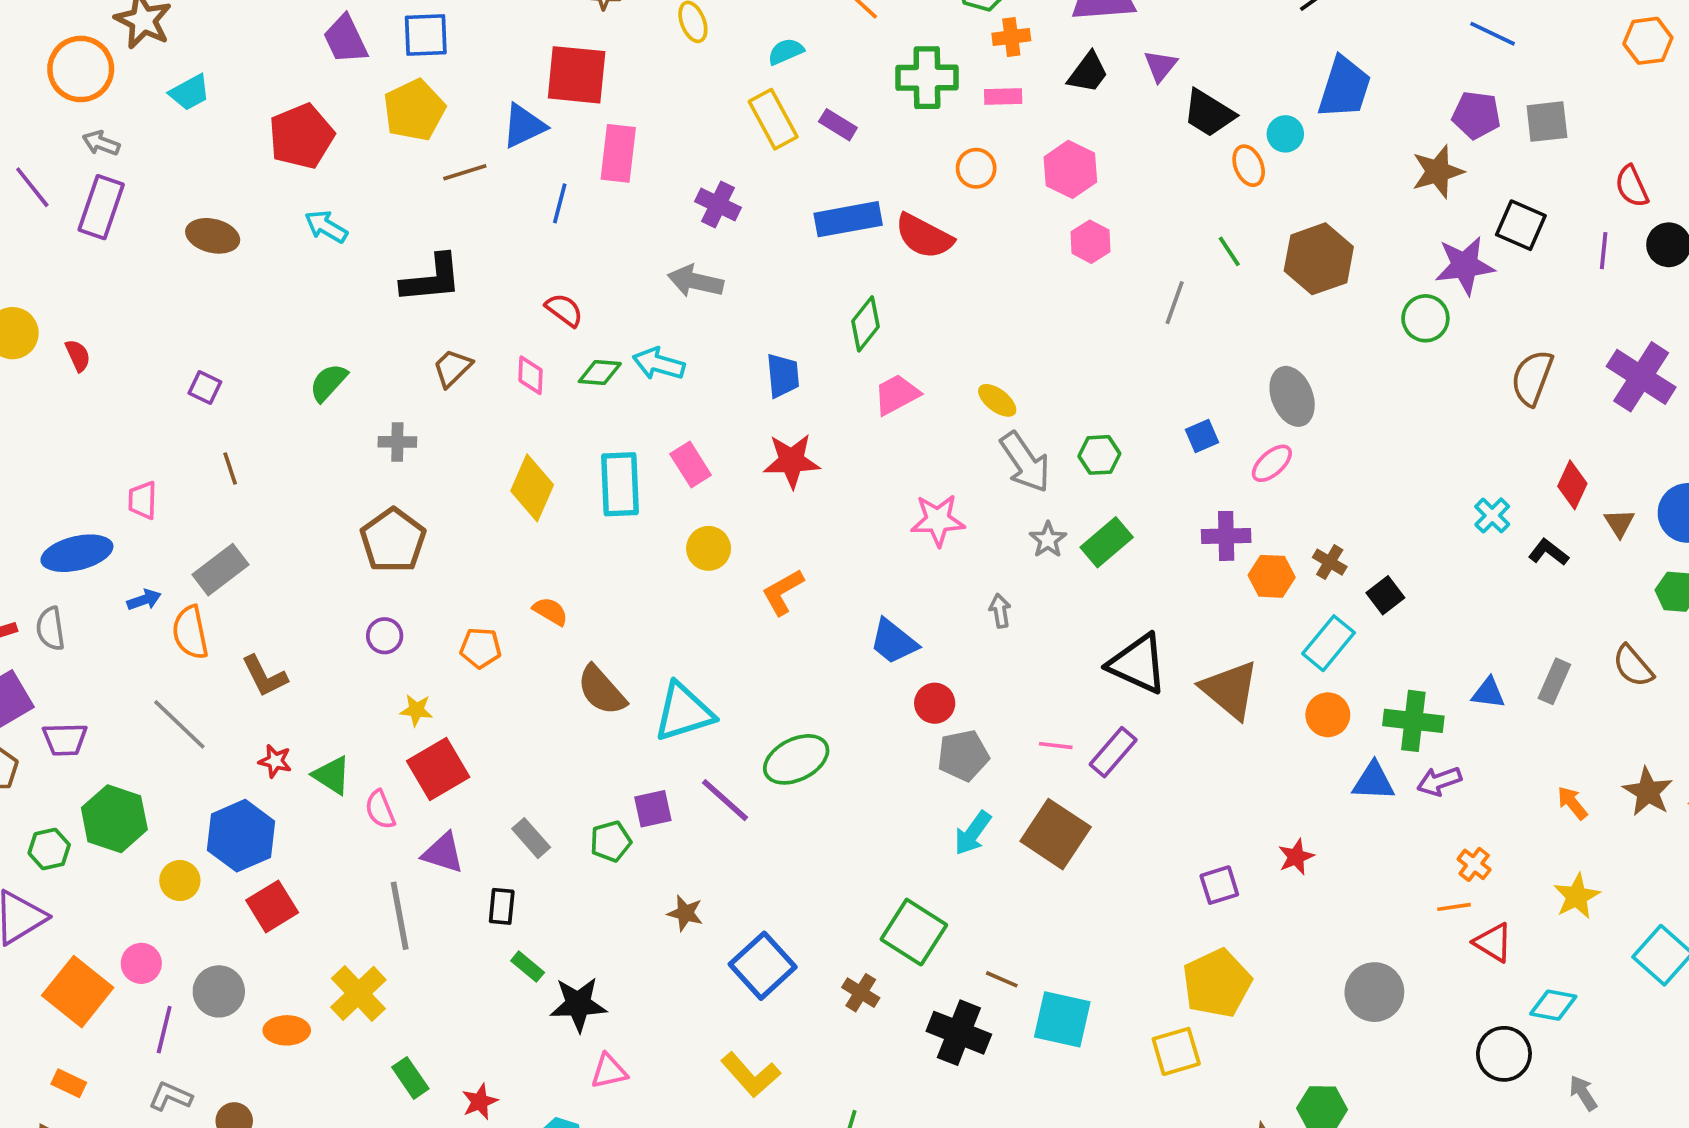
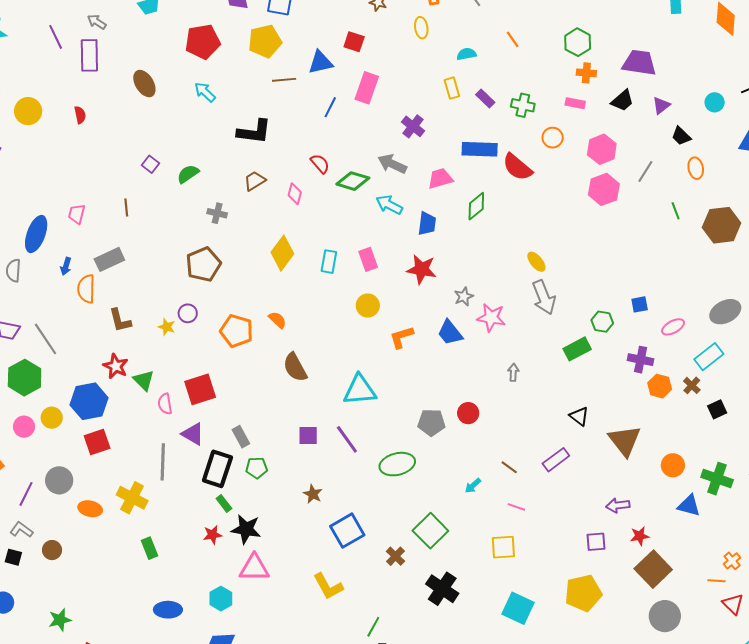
red square: (577, 75) -> (354, 42), size x0.6
green cross: (927, 78) -> (523, 105), moved, size x0.7
black trapezoid: (1209, 113) -> (681, 136), size x0.7
yellow rectangle: (773, 119) -> (452, 88), size x0.7
cyan circle: (1285, 134) -> (715, 102), moved
purple rectangle: (101, 207) -> (89, 55), turned -32
brown ellipse: (213, 236) -> (144, 84), turned 32
pink hexagon: (1090, 242) -> (604, 189), size x1.4
gray line: (1175, 303) -> (645, 171), moved
red semicircle: (78, 355) -> (80, 115), moved
cyan arrow: (659, 364) -> (389, 205), moved
green diamond: (600, 373) -> (353, 181), moved, size x1.4
purple square: (205, 388) -> (151, 164), moved
pink trapezoid: (897, 395) -> (440, 178), moved
gray ellipse: (1292, 396) -> (725, 312), moved, turned 72
green hexagon: (1099, 455) -> (602, 322), moved
cyan rectangle: (620, 484) -> (329, 262), size x0.7
gray star: (1048, 540) -> (464, 296), moved
blue ellipse: (77, 553) -> (36, 234), turned -69
blue arrow: (144, 600) -> (66, 266), turned 114
blue trapezoid: (894, 642) -> (450, 333), moved
cyan rectangle: (1329, 643) -> (709, 357), moved
orange pentagon: (480, 648) -> (237, 331), size x1.5
black triangle: (1138, 664) -> (579, 416), size x0.6
yellow star: (416, 710) -> (167, 327), moved
cyan triangle: (684, 712) -> (360, 390), moved
gray line: (179, 724) -> (45, 339), moved
pink line: (1056, 746) -> (516, 507), moved
gray pentagon: (963, 755) -> (431, 422), moved
green ellipse: (796, 759) -> (397, 464), moved
red star: (275, 761) -> (116, 366), size x1.4
purple arrow: (1439, 781) -> (618, 505), moved
cyan arrow: (973, 833) -> (473, 486), size x0.7
brown square: (1056, 834) -> (653, 569), moved
green pentagon: (611, 841) -> (257, 468), moved
black rectangle: (502, 906) -> (217, 469), size x1.8
pink circle: (141, 963) -> (24, 427), moved
brown line: (1002, 979) -> (509, 467), moved
yellow cross: (358, 993) -> (132, 498), turned -32
cyan square: (1062, 1019) -> (518, 608), moved
yellow square: (1176, 1051) -> (503, 547), moved
pink triangle: (609, 1071) -> (254, 568), size x1.5
red star: (480, 1102) -> (213, 535), moved

